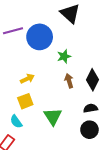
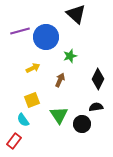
yellow arrow: (27, 79) -> (33, 68), moved
brown arrow: (69, 81) -> (60, 80), moved, turned 40
black circle: (89, 130) -> (82, 124), moved

